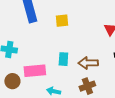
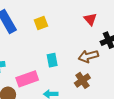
brown arrow: (88, 63) -> (88, 56), moved

